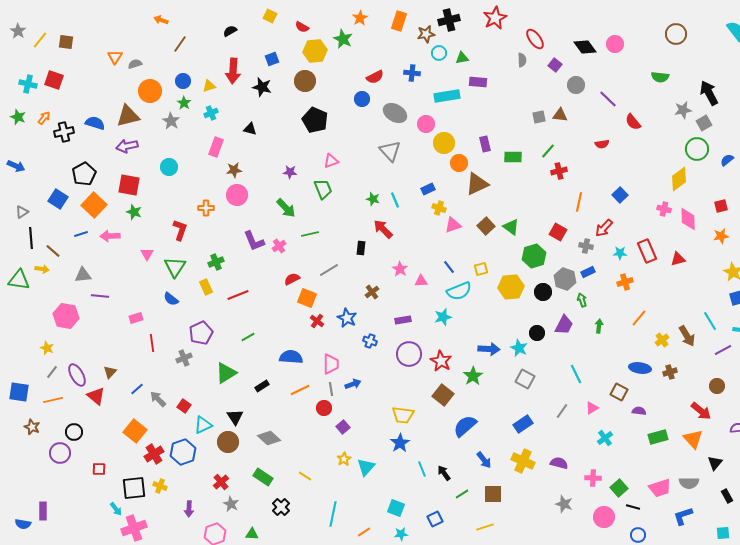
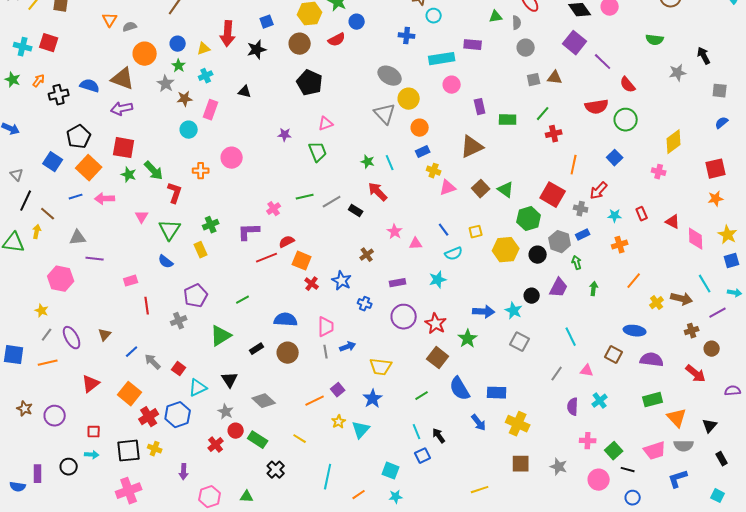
green triangle: (462, 58) -> (496, 17), moved
purple square: (555, 65) -> (575, 43), moved, size x1.6
red semicircle: (375, 77) -> (337, 40), moved
gray circle: (576, 85) -> (526, 48), moved
black star: (262, 87) -> (257, 50), turned -30
black arrow: (709, 93) -> (704, 56), size x0.7
blue circle: (362, 99) -> (357, 22), moved
brown triangle: (128, 116) -> (123, 79), turned 35
gray square: (704, 123) -> (720, 91), moved, turned 35
pink circle: (426, 124) -> (452, 85), moved
yellow circle: (444, 143) -> (409, 99), moved
red semicircle: (602, 144) -> (597, 107), size x1.6
green circle: (697, 149) -> (626, 120), moved
orange circle: (459, 163) -> (420, 128), moved
cyan circle: (169, 167) -> (189, 130), moved
brown star: (234, 170) -> (185, 99), moved
red square: (721, 206) -> (716, 169), size x1.5
green arrow: (286, 208) -> (154, 171), moved
gray triangle: (22, 212) -> (17, 175), turned -40
pink diamond: (688, 219) -> (696, 239), moved
red square: (558, 232) -> (553, 195), size x1.4
black line: (31, 238) -> (26, 201), turned 30
purple L-shape: (254, 241) -> (249, 232), moved, turned 110
black rectangle: (361, 248) -> (356, 211), turned -64
red rectangle: (647, 251) -> (642, 214), size x0.6
red triangle: (678, 259) -> (673, 222), turned 42
yellow arrow: (42, 269) -> (37, 232), turned -88
gray line: (329, 270) -> (332, 202), moved
cyan semicircle: (459, 291) -> (454, 254), size x0.7
red line: (238, 295) -> (267, 258), moved
brown arrow: (687, 336) -> (682, 299), turned -45
brown cross: (670, 372) -> (692, 331), moved
orange line: (300, 390) -> (315, 401), moved
red triangle: (96, 396) -> (91, 384), moved, turned 42
red circle: (324, 408) -> (236, 431), moved
pink triangle: (592, 408) -> (587, 371), turned 40
purple semicircle: (639, 411) -> (652, 360), moved, size x1.6
yellow trapezoid: (403, 415) -> (381, 367), moved
blue rectangle: (523, 424) -> (497, 393), moved, turned 36
blue semicircle: (465, 426) -> (460, 389), turned -80
brown star: (32, 427) -> (25, 409), moved
black circle: (74, 432) -> (69, 467), moved
orange triangle: (693, 439) -> (677, 418), moved
brown circle: (228, 442) -> (288, 353), moved
blue star: (400, 443) -> (373, 399), moved
purple semicircle: (559, 463) -> (573, 407), moved, turned -102
green line: (462, 494) -> (422, 396), moved
brown square: (493, 494) -> (521, 464), moved
gray star: (231, 504) -> (226, 412), moved
cyan arrow: (116, 509) -> (92, 455), moved, turned -48
blue square: (435, 519) -> (423, 456), moved
cyan square: (723, 533) -> (718, 496), turned 32

